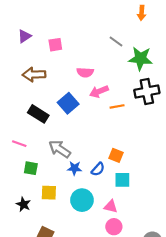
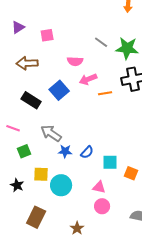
gray line: (116, 42) -> (101, 42), moved
orange square: (116, 155) -> (131, 173), moved
green square: (31, 168) -> (24, 151), turned -32
cyan circle: (82, 200) -> (61, 185), moved

